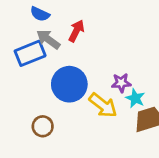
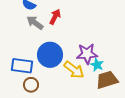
blue rectangle: (30, 53) -> (22, 66), moved, turned 30
purple star: (121, 83) -> (87, 54), size x1.5

